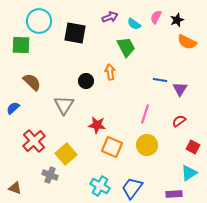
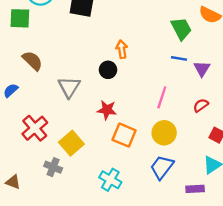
green trapezoid: (126, 47) -> (181, 29), moved
black circle: (86, 81) -> (108, 70), moved
blue trapezoid: (132, 188) -> (162, 167), moved

